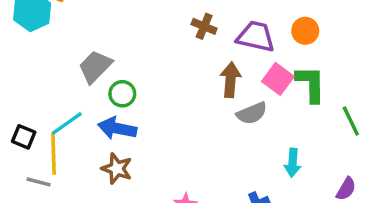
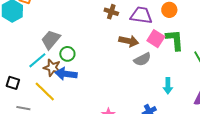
brown arrow: (230, 80) -> (129, 41), turned 102
cyan line: (67, 123) -> (37, 60), moved
yellow line: (54, 154) -> (45, 91), moved, turned -40
brown star: (117, 169) -> (52, 68), moved

